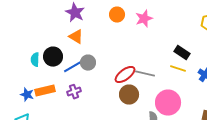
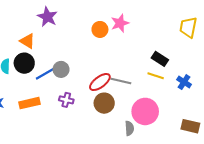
orange circle: (117, 15) -> (100, 29), moved
orange triangle: (76, 37) -> (27, 41), moved
orange rectangle: (45, 91) -> (29, 103), moved
purple cross: (74, 92) -> (66, 100), moved, turned 32

